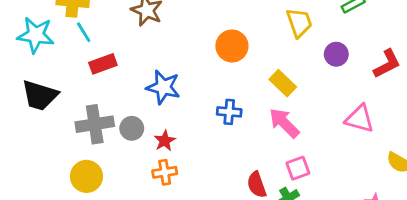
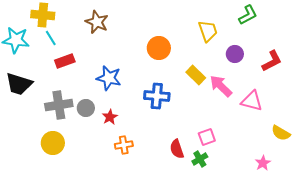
blue cross: (229, 112) -> (157, 96), size x1.4
pink arrow: (284, 123) -> (221, 86), moved
orange cross: (165, 172) -> (124, 145), moved

